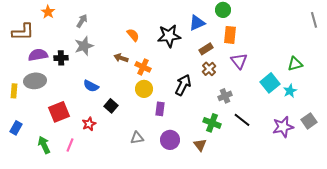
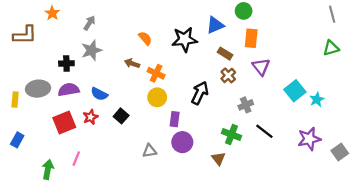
gray line: (314, 20) -> (332, 14), moved
brown rectangle: (206, 49) -> (225, 54), turned 64
purple semicircle: (38, 55) -> (69, 90), moved
green triangle: (295, 64) -> (331, 48), moved
gray square: (309, 121) -> (340, 152), moved
red star: (89, 124) -> (90, 117), moved
purple circle: (170, 140) -> (182, 142), moved
green arrow: (44, 145) -> (48, 169), moved, turned 36

